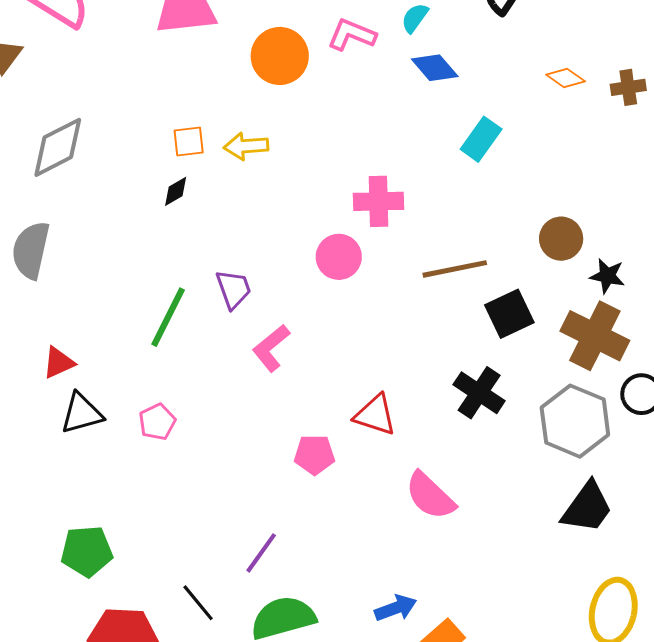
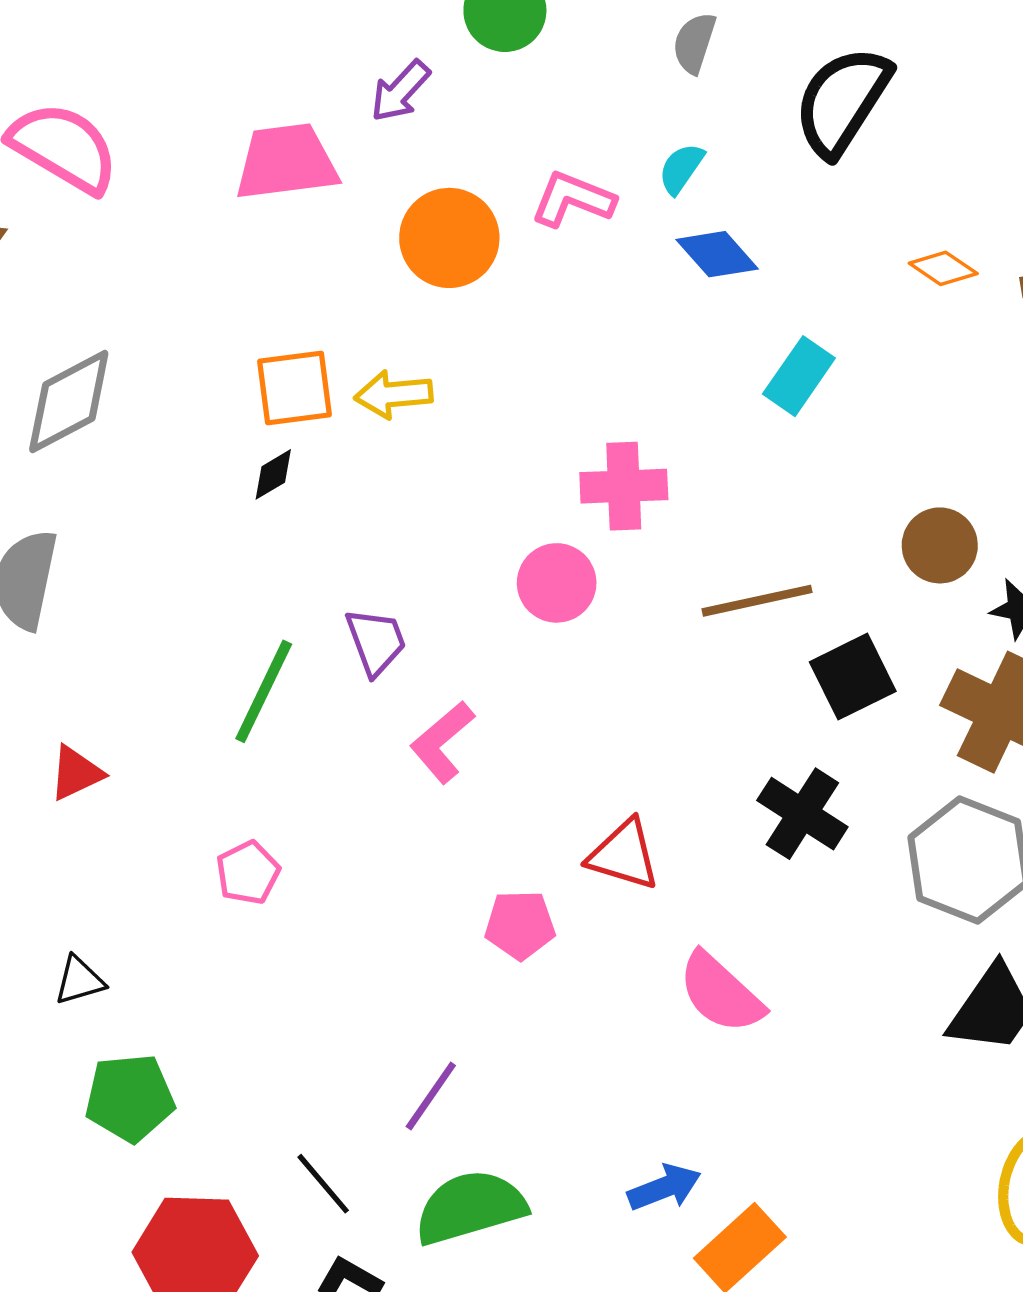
orange square: (189, 142) -> (294, 388), size x1.4
black triangle: (82, 413) -> (79, 981), moved, size x0.7

